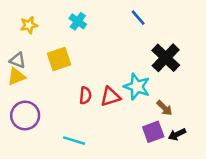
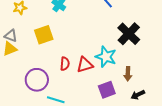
brown arrow: (164, 108) -> (128, 74), turned 48
purple circle: (25, 115) -> (37, 80), moved
purple square: (153, 132) -> (107, 90), moved

